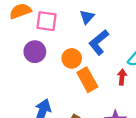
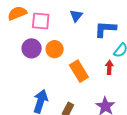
blue L-shape: (99, 42) -> (105, 29), moved, turned 45
orange circle: (72, 58) -> (55, 49), moved

